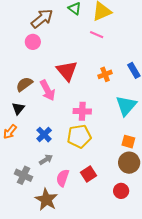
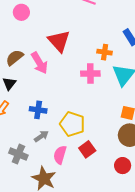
orange cross: (105, 74) -> (105, 52), moved, turned 32
pink cross: (82, 111) -> (90, 74), moved
blue cross: (44, 135) -> (38, 110), turned -35
yellow pentagon: (79, 136) -> (72, 124), moved, turned 30

